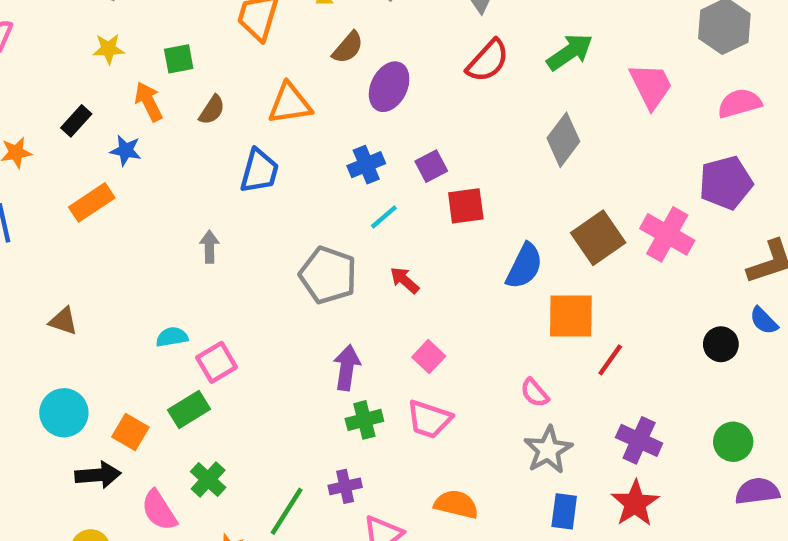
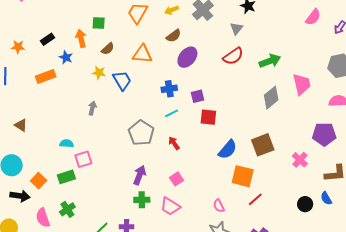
yellow star: (109, 49) -> (99, 73), moved
gray diamond: (563, 140) -> (271, 98), moved
blue trapezoid: (259, 171) -> (122, 80), turned -60
pink cross: (667, 234) -> (300, 160), moved, size x0.7

